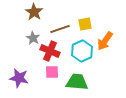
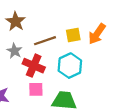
orange arrow: (105, 41) -> (97, 34), moved

